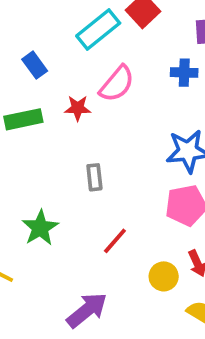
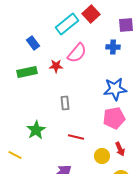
red line: (115, 241) -> (76, 137), turned 63

